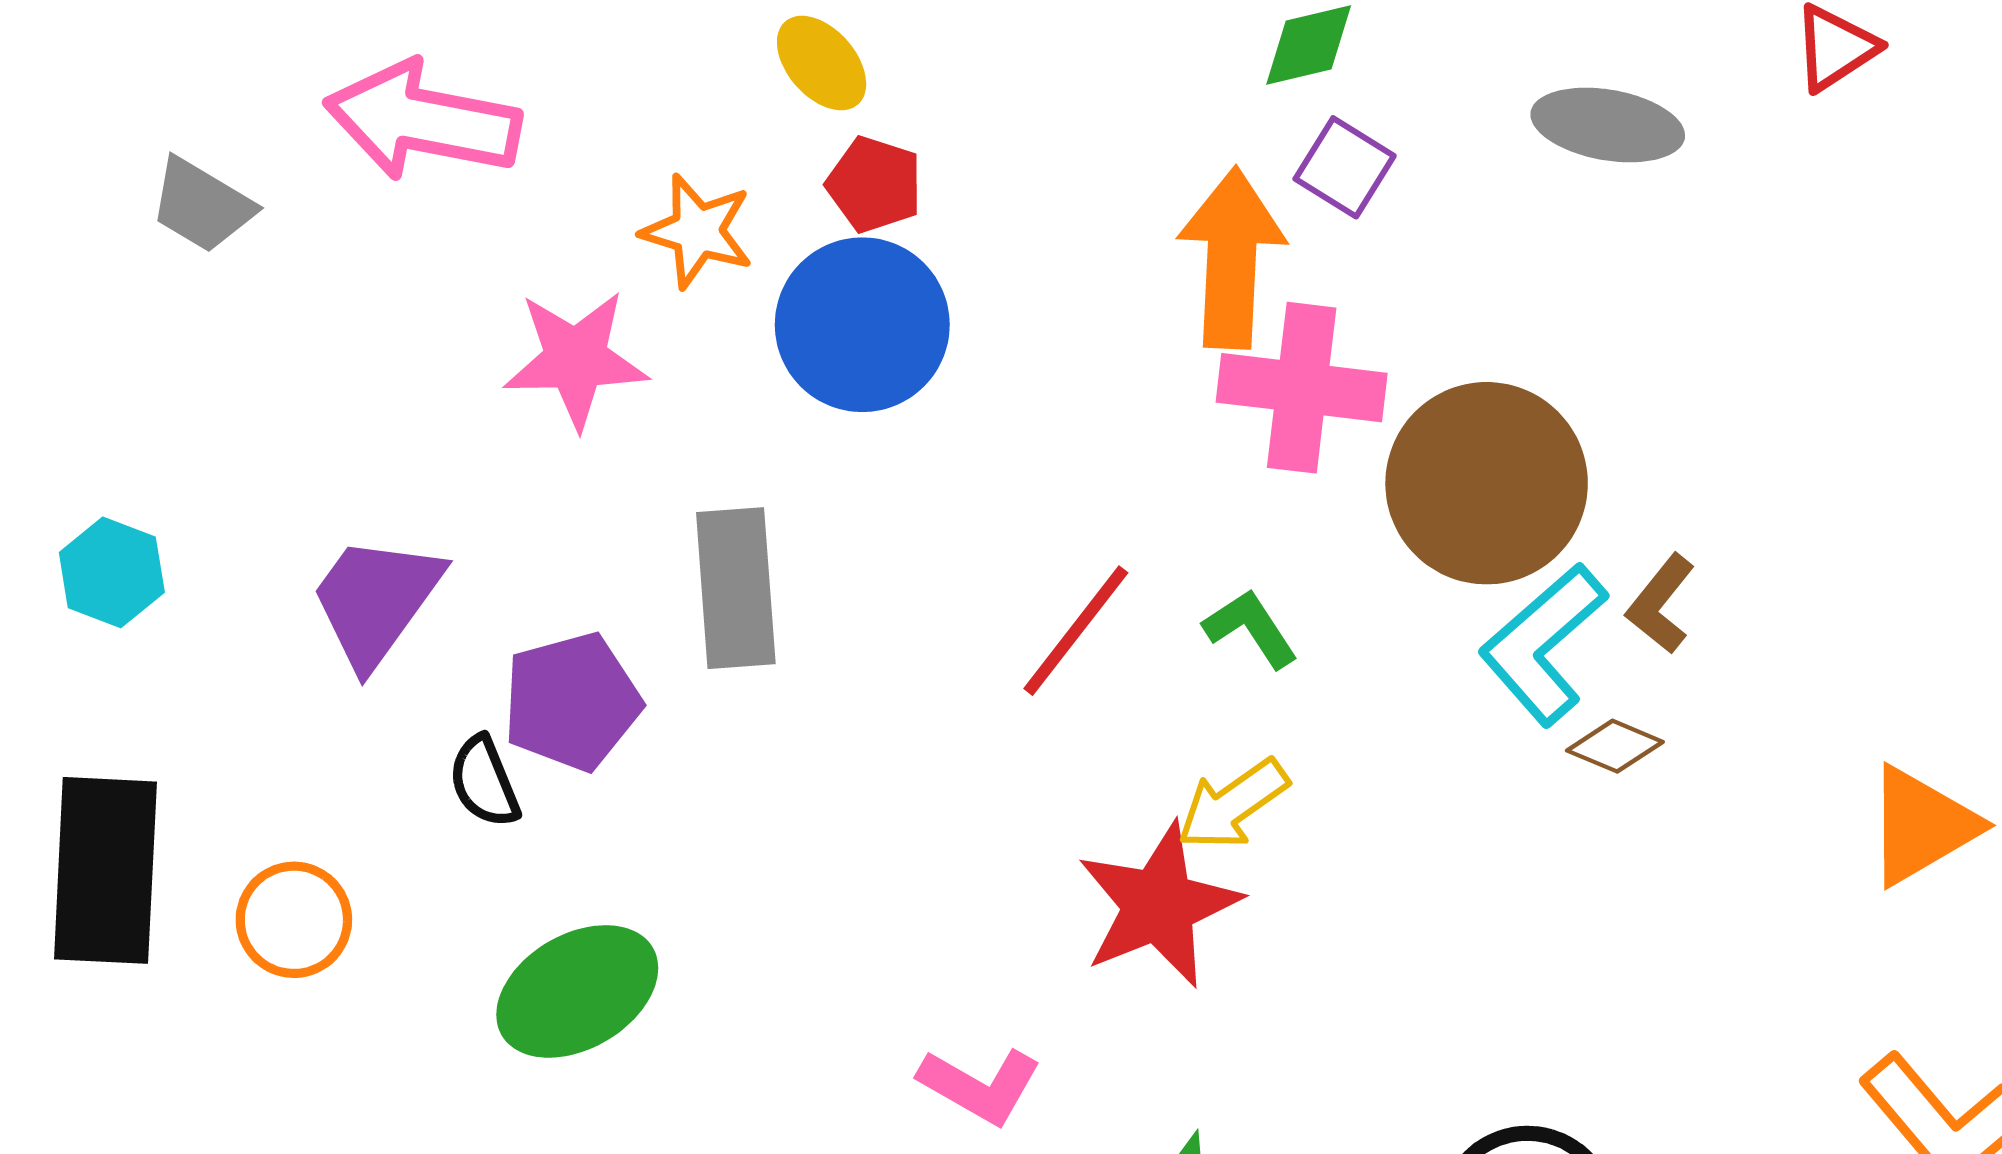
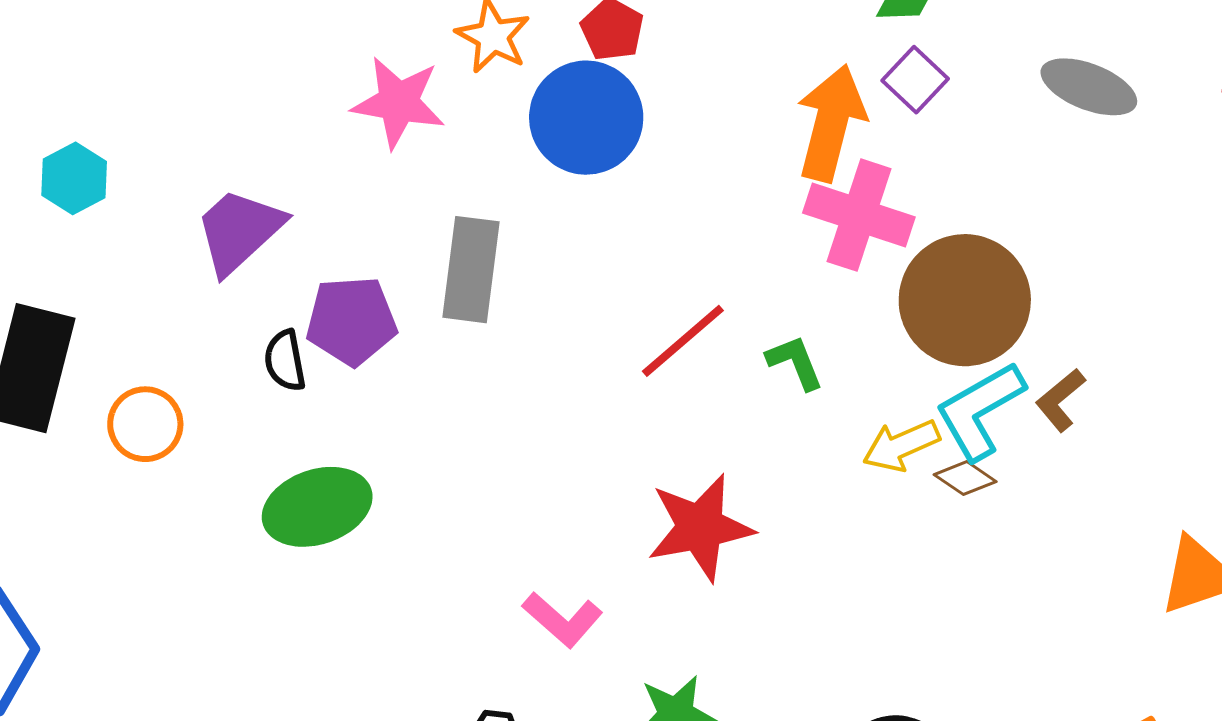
brown diamond: (1615, 746) -> (965, 478), moved
yellow arrow: (1233, 804) -> (901, 446), moved

